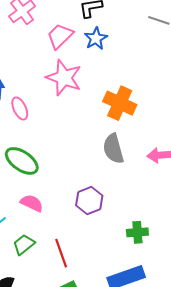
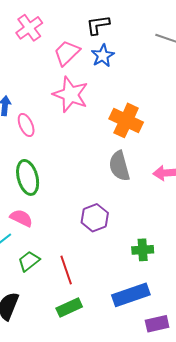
green ellipse: (22, 161) -> (28, 177), turned 40
pink semicircle: (32, 203) -> (21, 218), moved

